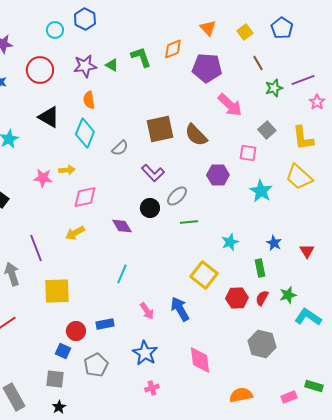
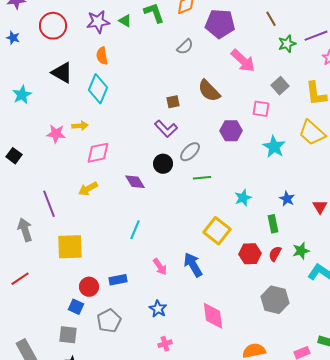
brown square: (160, 129) -> (173, 102), moved, size x0.5
gray semicircle: (120, 148) -> (185, 47), moved
blue star: (145, 353) -> (158, 309), size x0.7

